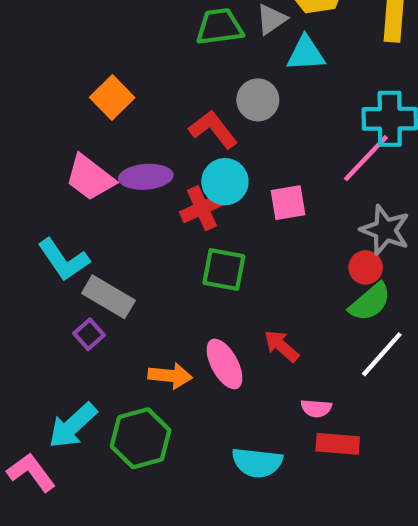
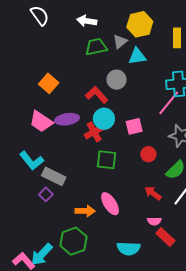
red circle: (366, 267) -> (148, 154), moved
red arrow: (281, 346) -> (153, 193), moved
cyan arrow: (73, 426) -> (42, 255), moved
red rectangle: (338, 444) -> (165, 237), turned 42

